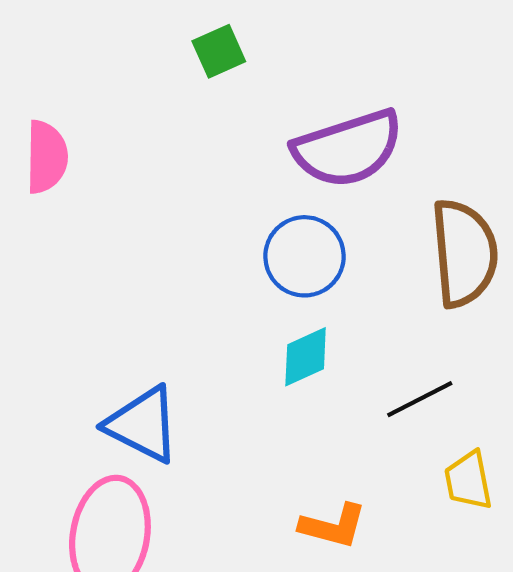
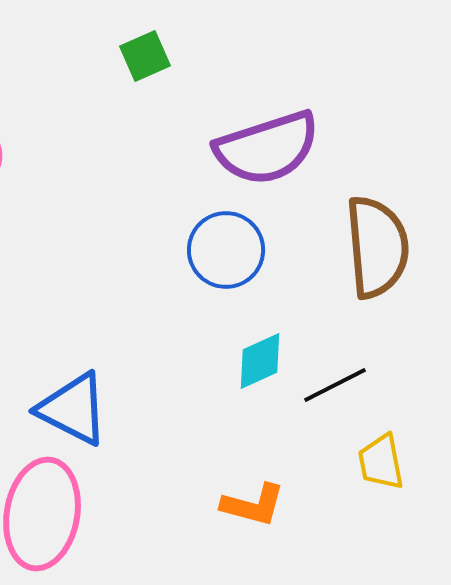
cyan diamond: (306, 357) -> (260, 361), moved

